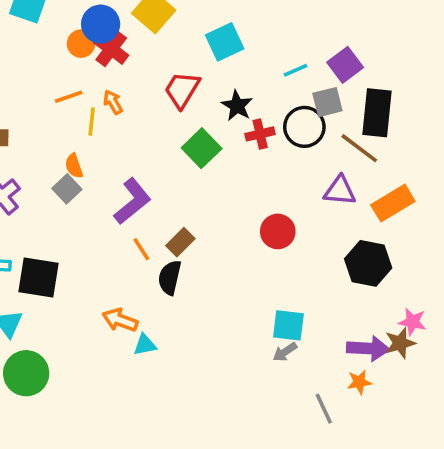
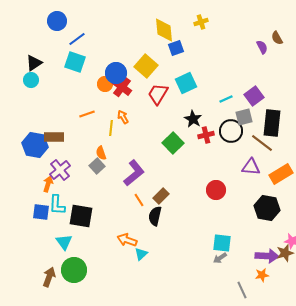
red trapezoid: (182, 90) -> (158, 94), moved
orange line: (69, 97) -> (87, 114), moved
cyan triangle: (145, 345) -> (141, 254), turned -32

